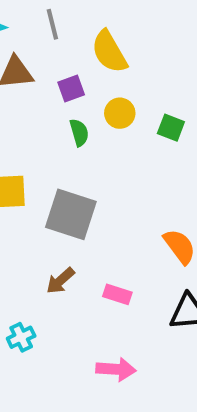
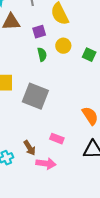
brown arrow: (60, 281) -> (30, 148), moved, turned -84
pink arrow: (116, 369) -> (46, 164), moved

